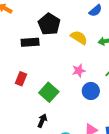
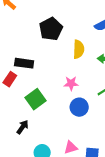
yellow semicircle: (79, 38) -> (79, 49), turned 48
black rectangle: (30, 42) -> (24, 63), moved

